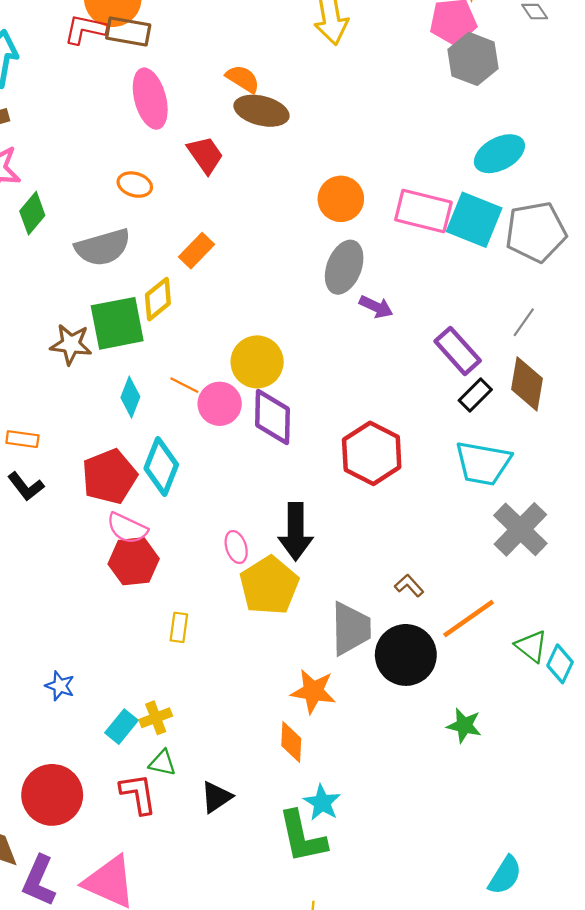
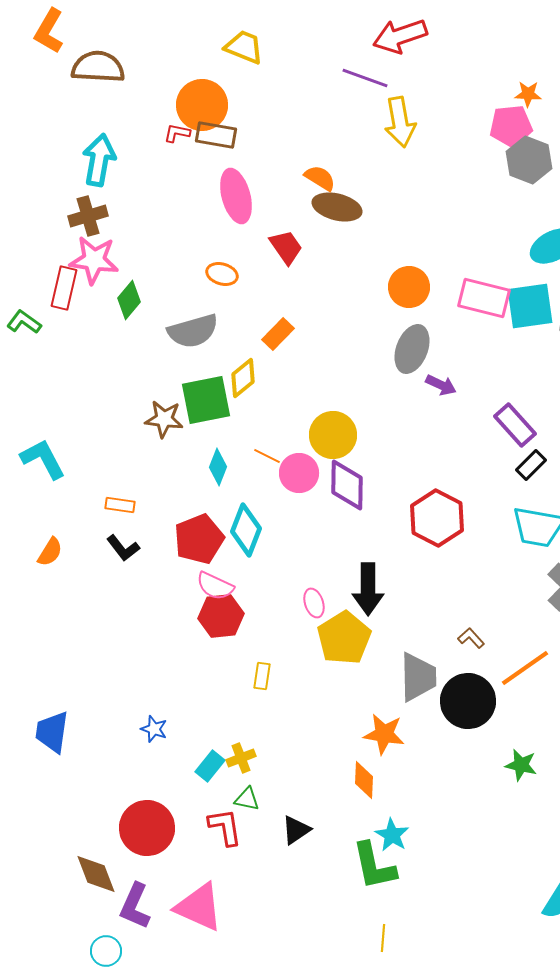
red L-shape: (85, 29) -> (177, 133), size x0.7
cyan square: (474, 220) -> (530, 306), turned -30

